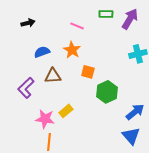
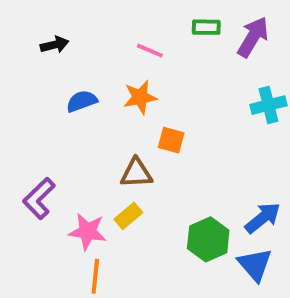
orange star: (72, 50) -> (140, 97), turned 30
brown triangle: (53, 76) -> (136, 173), moved
purple L-shape: (26, 88) -> (39, 198), moved
green hexagon: (107, 92) -> (208, 239), moved

